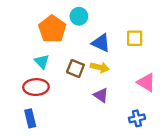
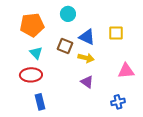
orange pentagon: (52, 29) -> (32, 25), moved, turned 30
brown square: (75, 68) -> (65, 46), moved
pink triangle: (146, 82) -> (126, 71), turned -36
blue rectangle: (30, 118) -> (40, 102), moved

